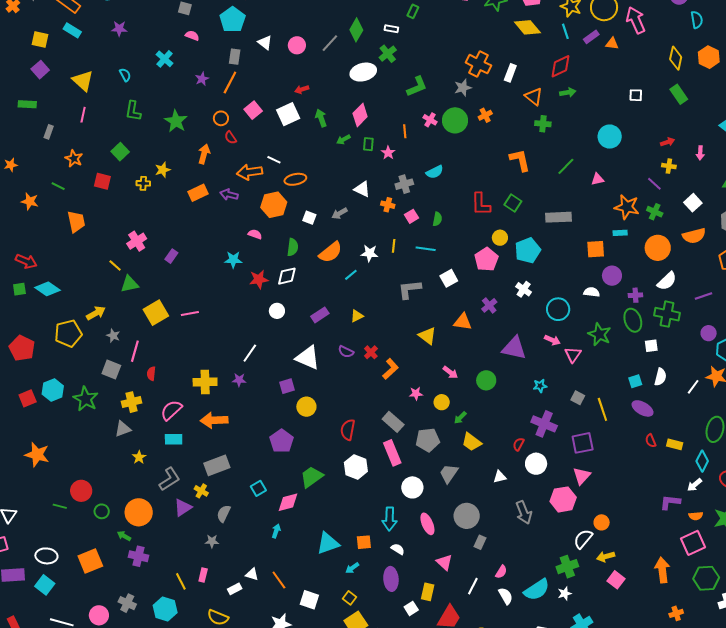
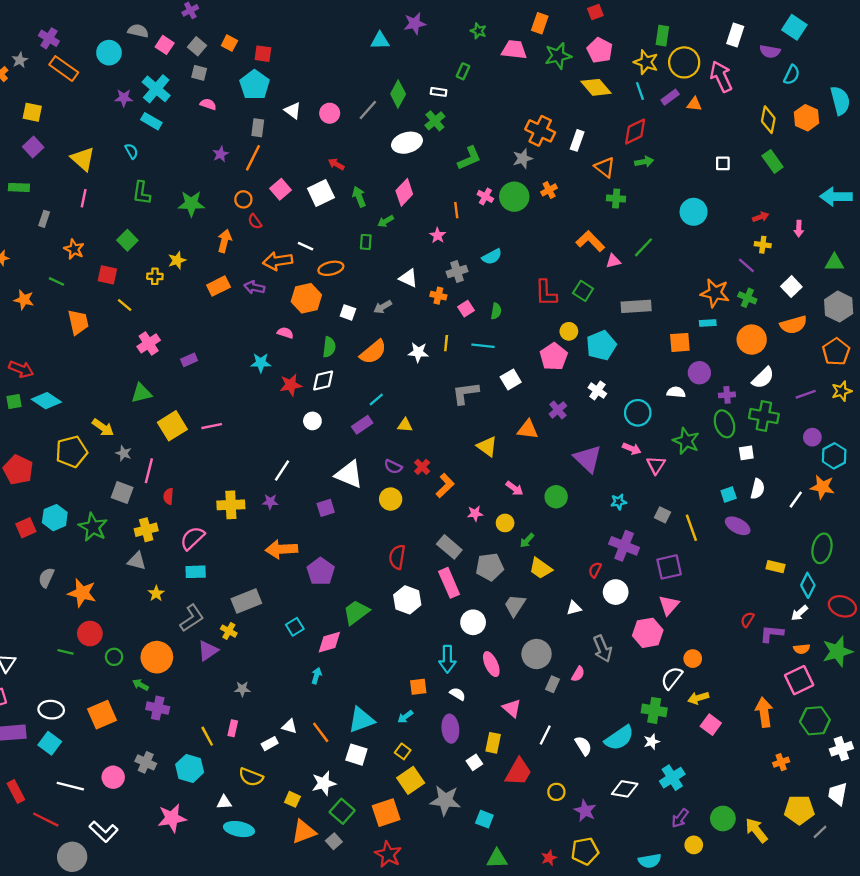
cyan semicircle: (697, 20) -> (792, 75), turned 36
cyan rectangle: (72, 30) -> (151, 121), moved
cyan cross: (165, 59) -> (156, 89), moved, size x1.4
red arrow: (302, 89) -> (336, 164), turned 48
green star: (176, 121) -> (191, 204), turned -30
green rectangle: (368, 144) -> (366, 242), moved
orange L-shape: (520, 160) -> (590, 241), turned -30
pink triangle: (598, 179) -> (613, 261), moved
purple rectangle: (171, 256) -> (189, 360), turned 32
yellow line: (115, 266) -> (125, 305), moved
cyan line: (351, 275) -> (376, 399), moved
yellow arrow: (96, 313) -> (103, 428), turned 66
yellow triangle: (357, 316) -> (405, 425), turned 32
purple triangle: (514, 348) -> (588, 459), turned 32
yellow circle: (306, 407) -> (391, 499), moved
orange arrow: (214, 420) -> (281, 549), moved
gray triangle: (123, 429) -> (137, 561), turned 36
red semicircle: (651, 441) -> (747, 620), moved, turned 56
orange star: (37, 455) -> (82, 593), moved
gray semicircle: (224, 514) -> (46, 578), moved
cyan triangle: (328, 543) -> (361, 720), moved
green cross: (567, 567) -> (654, 710), turned 30
pink semicircle: (501, 572) -> (578, 674), moved

